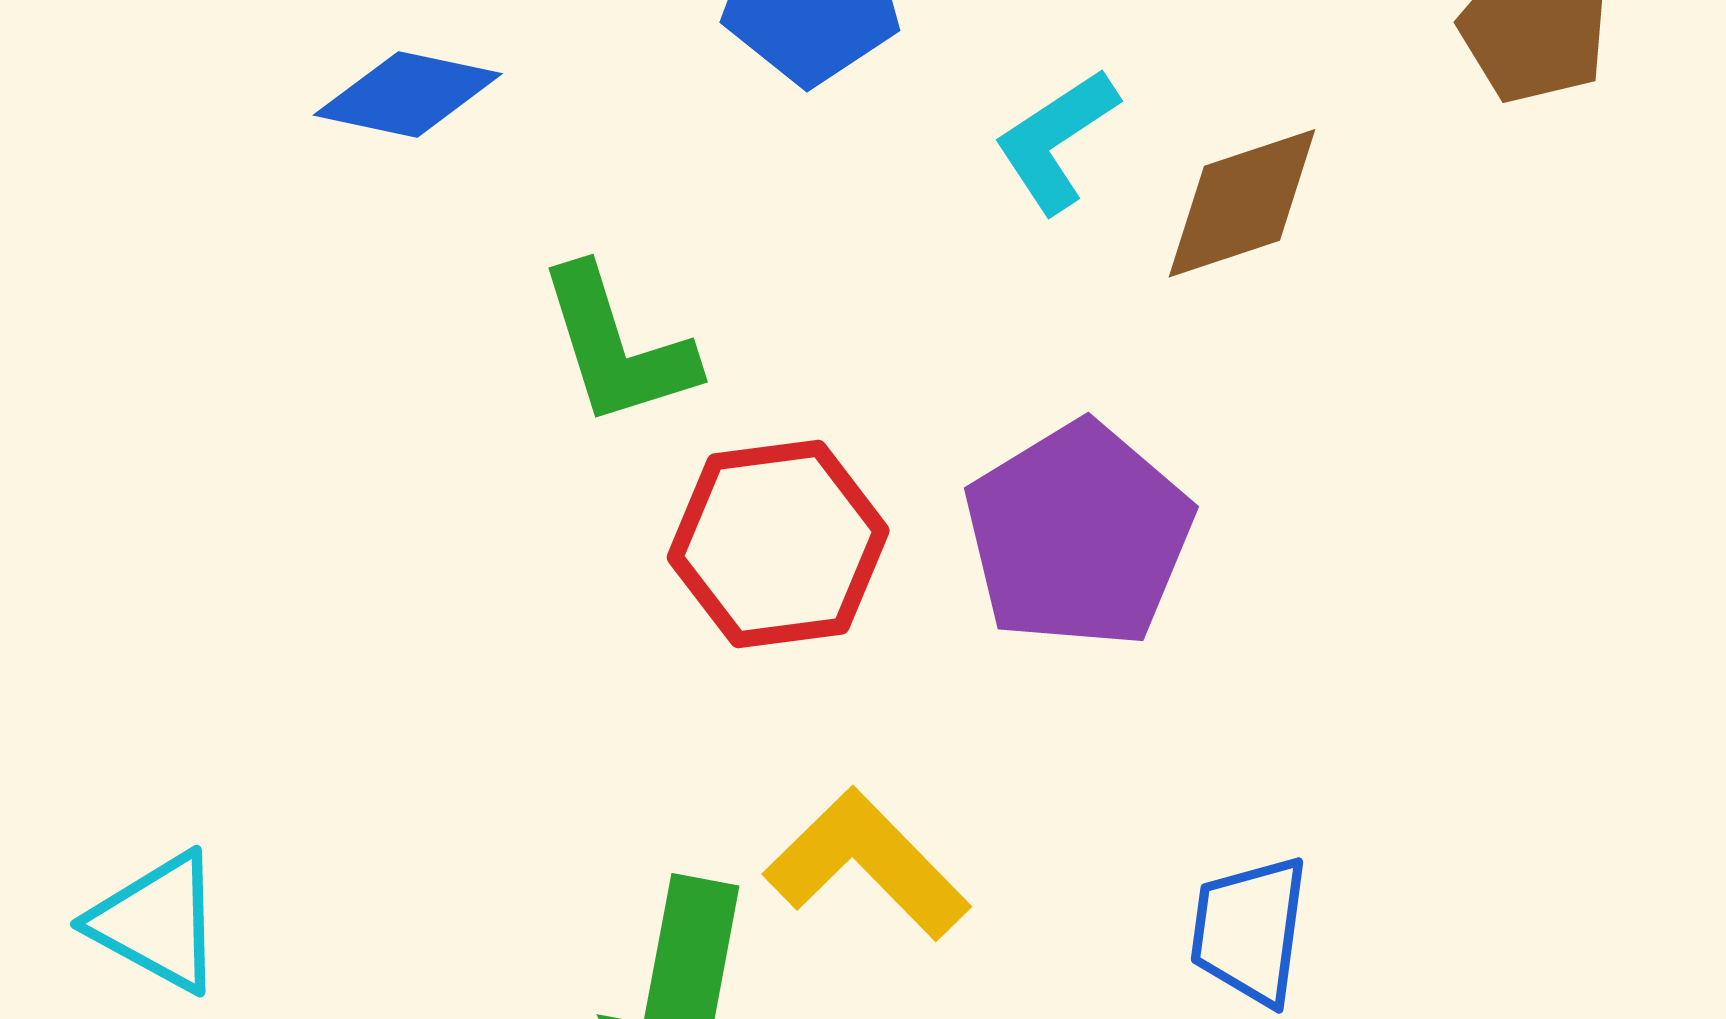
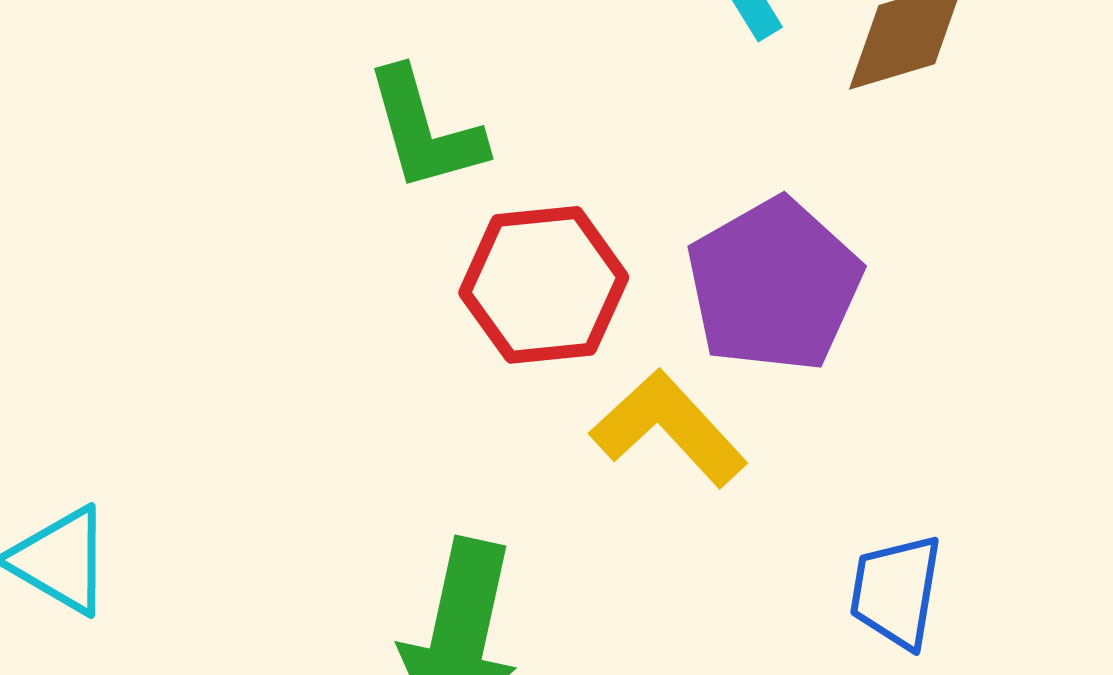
yellow L-shape: (867, 864) -> (669, 428), moved

